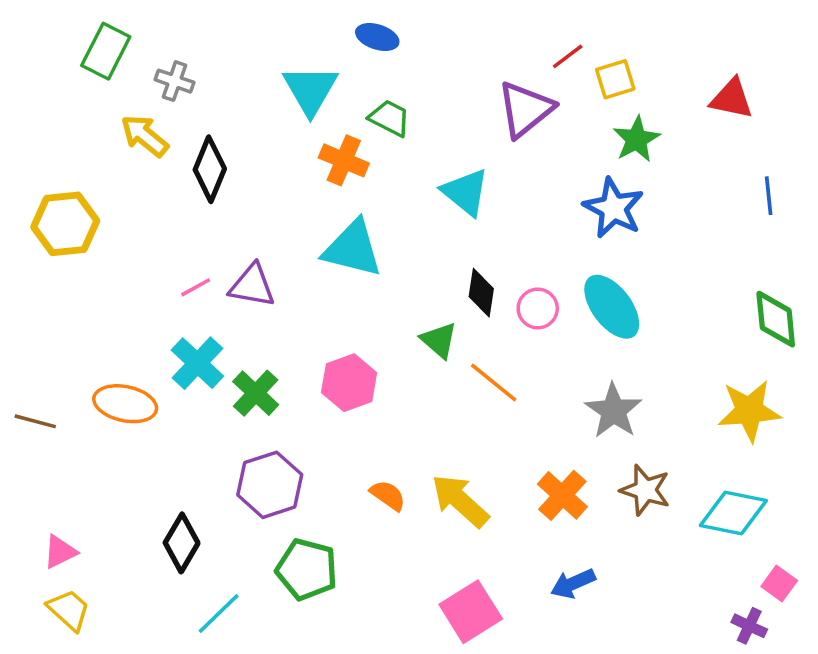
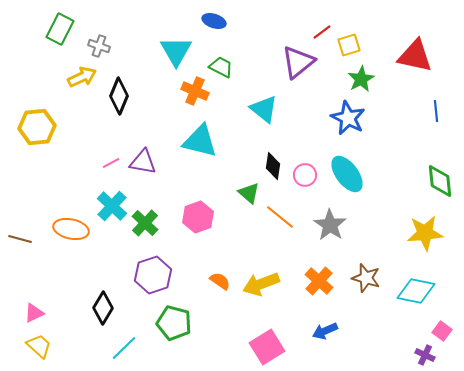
red triangle: (732, 99) -> (415, 56), size x1.4
yellow arrow: (145, 136) -> (82, 77), turned 116
gray star: (613, 411) -> (330, 225), moved
yellow arrow: (460, 501) -> (261, 284), turned -63

